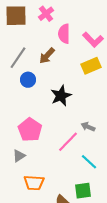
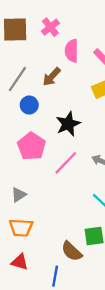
pink pentagon: (30, 130) -> (32, 146), moved
pink line: (68, 142) -> (66, 163), moved
orange trapezoid: (34, 183) -> (21, 228), moved

